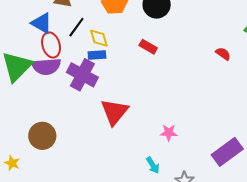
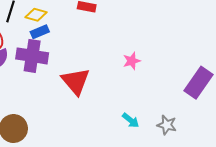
yellow diamond: (99, 38) -> (36, 15), turned -40
pink star: (169, 133) -> (132, 61), moved

